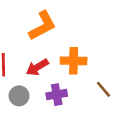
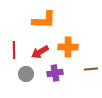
orange L-shape: (42, 26) -> (44, 20), turned 30
brown line: (103, 89) -> (91, 69), turned -56

